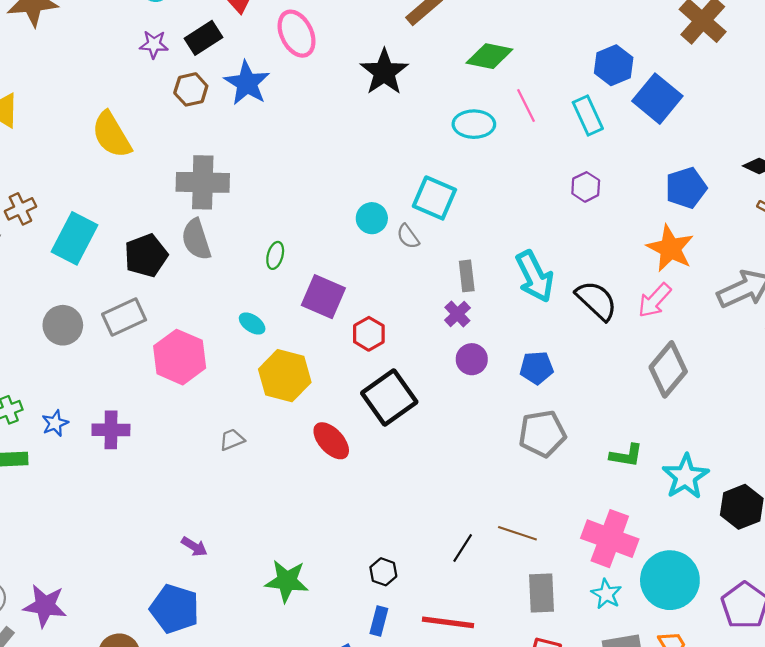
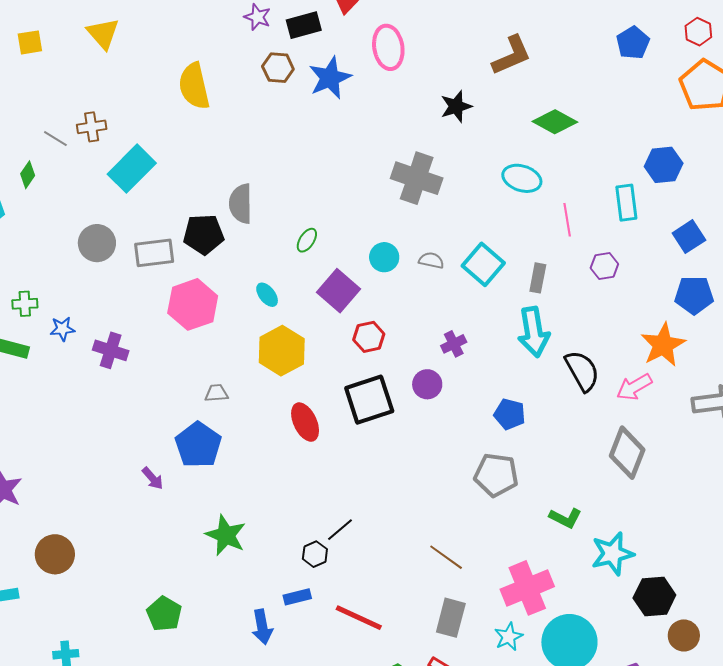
black star: (384, 72) -> (456, 106), size x0.7
blue square: (657, 99) -> (689, 237), moved, size x0.7
pink line: (526, 105) -> (567, 220), moved
gray cross: (203, 182) -> (417, 178), moved
cyan square: (434, 198) -> (483, 264), moved
cyan circle: (372, 218) -> (384, 257), moved
gray semicircle: (408, 236) -> (431, 260), turned 120
black pentagon: (146, 256) -> (204, 234), moved
gray rectangle: (467, 276) -> (538, 278), moved
purple circle: (472, 359) -> (427, 384), moved
gray diamond: (668, 369) -> (627, 453), turned -36
pink cross: (610, 539) -> (527, 588), turned 30
black line: (463, 548) -> (340, 530), moved
blue pentagon: (175, 609) -> (198, 445), moved
blue rectangle: (379, 621) -> (297, 597), turned 44

